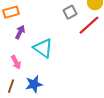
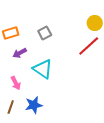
gray square: (70, 12) -> (45, 33), moved
purple arrow: (20, 32) -> (20, 53), turned -144

